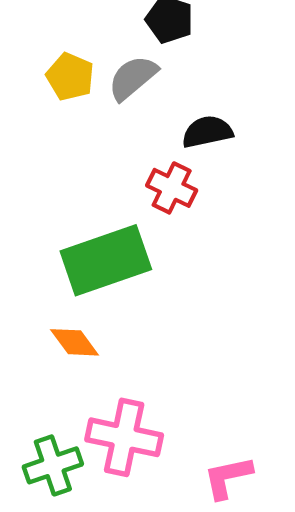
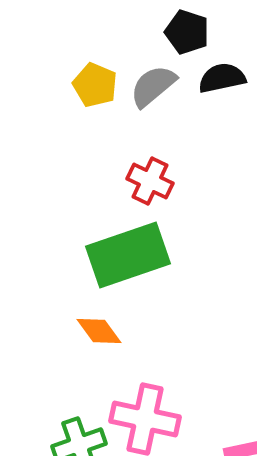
black semicircle: (207, 132) -> (222, 78), moved
red cross: (172, 188) -> (150, 181), moved

